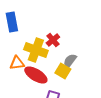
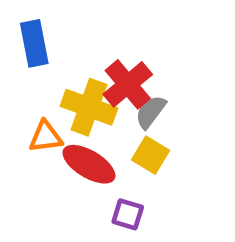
red cross: (53, 40) -> (128, 84), size x1.5
gray semicircle: (70, 61) -> (151, 112), moved

